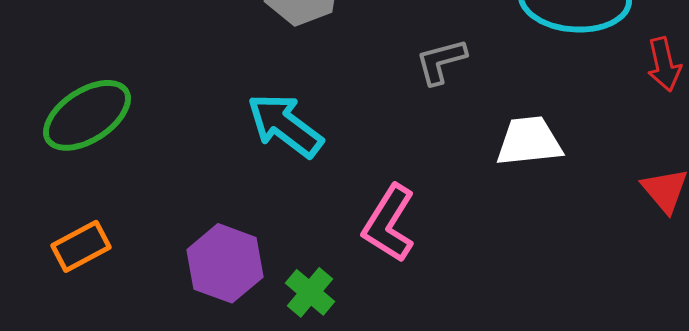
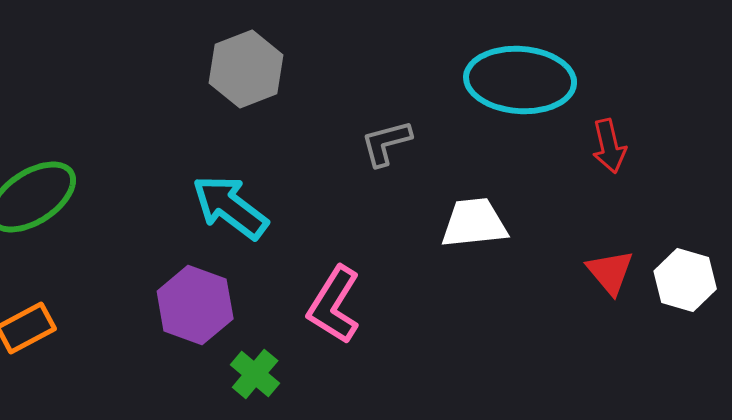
purple hexagon: (225, 263) -> (195, 305), moved

